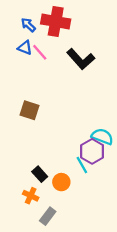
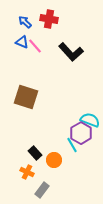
red cross: (56, 21) -> (49, 19), size x0.7
brown square: (29, 110) -> (26, 97), size x1.4

